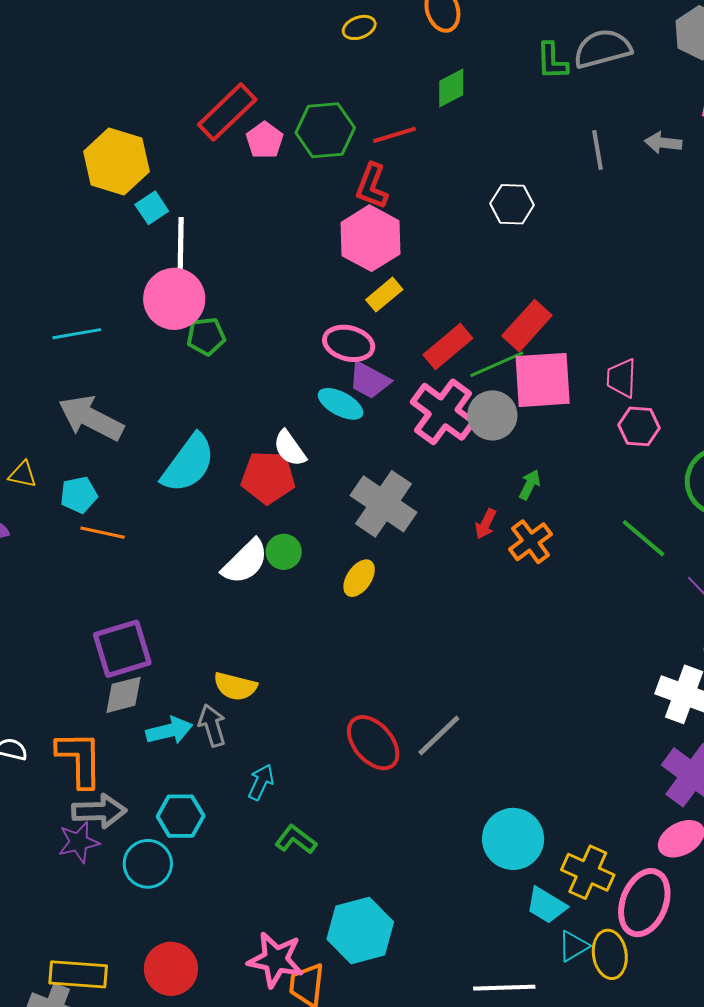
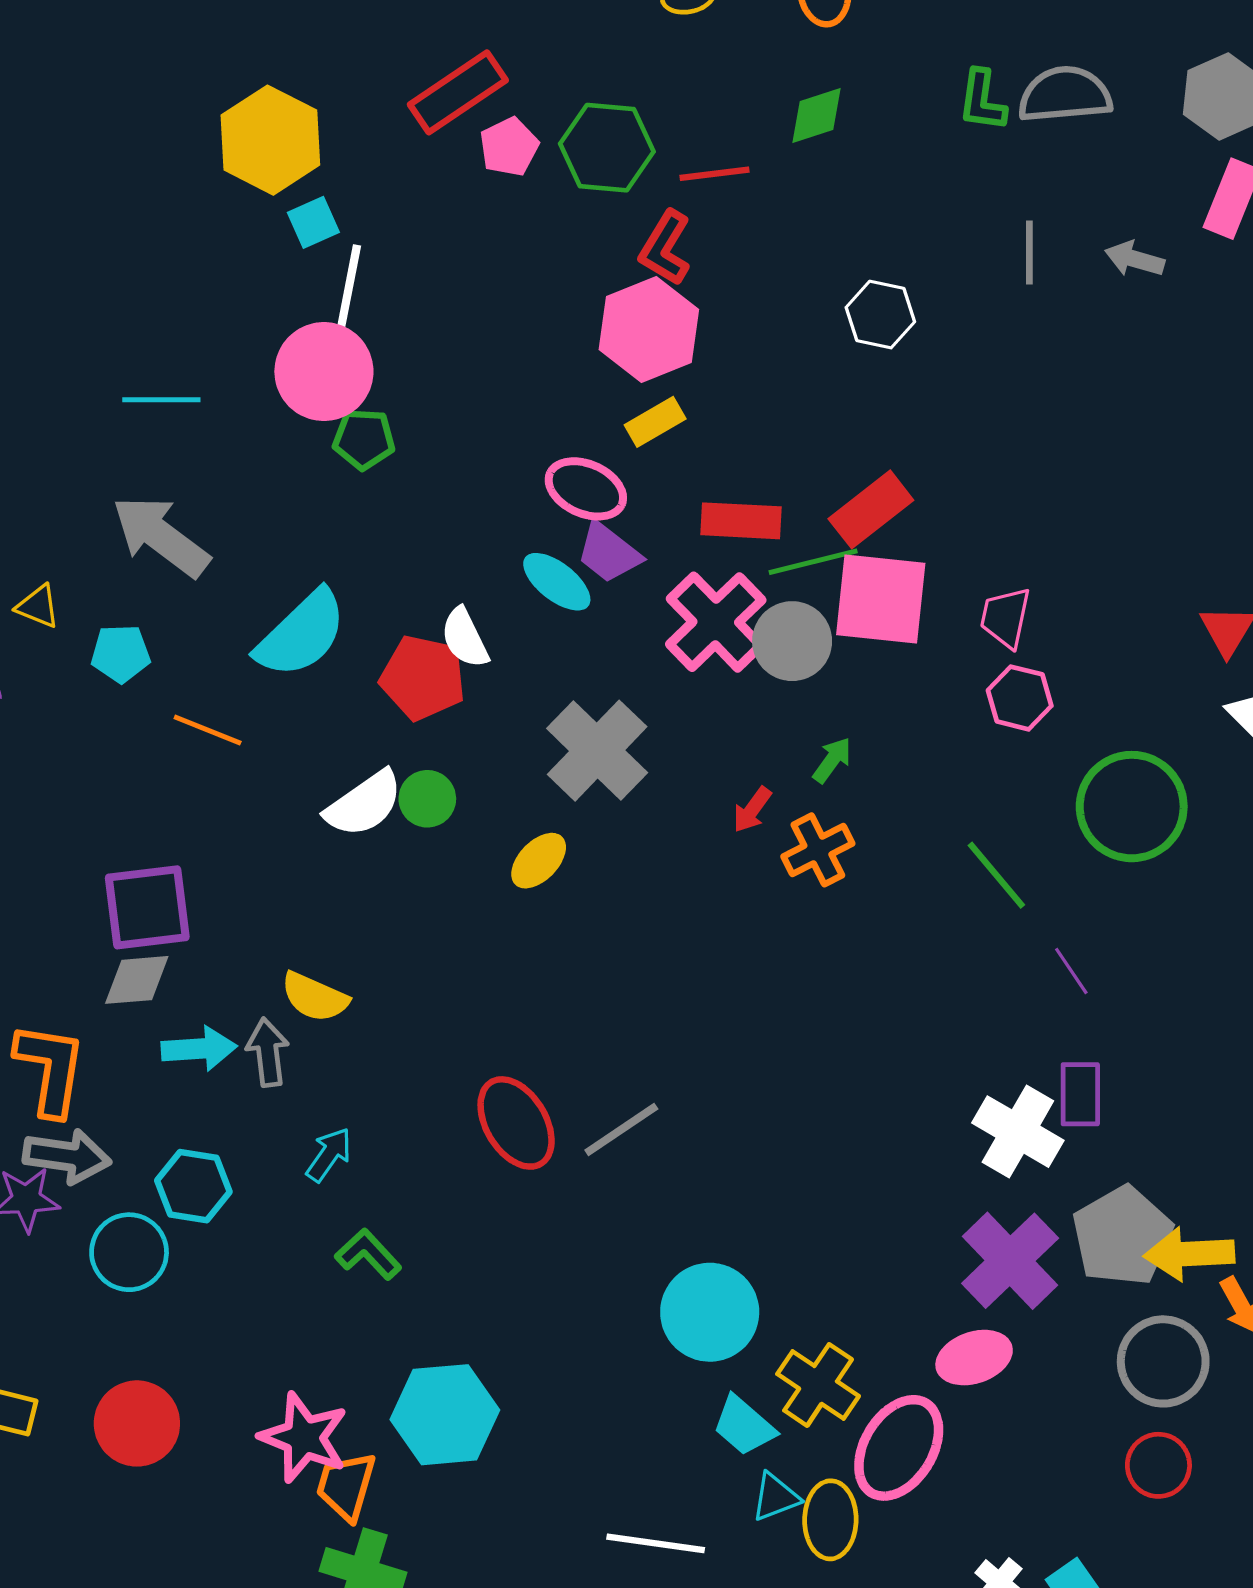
red rectangle: (448, 347) -> (741, 521), turned 33
orange line: (103, 533) -> (208, 730), moved

